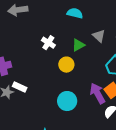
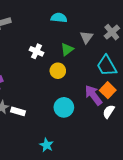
gray triangle: (99, 36) -> (86, 37), turned 32
white rectangle: (20, 87) -> (18, 111), moved

